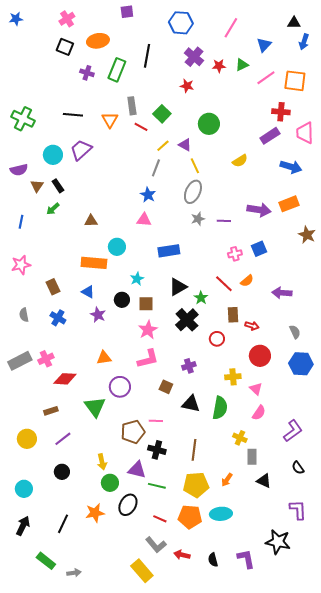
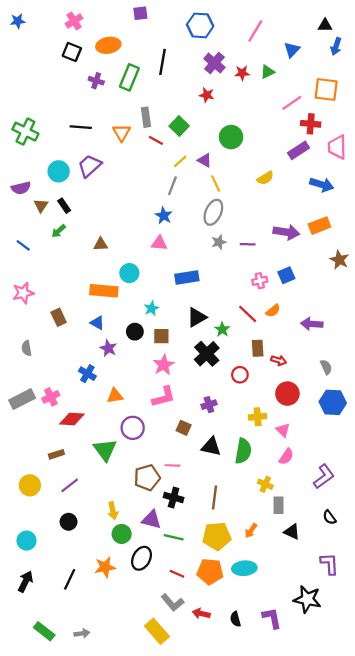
pink line: (266, 78) -> (292, 103), moved
blue line: (21, 222) -> (23, 245), turned -64
blue cross: (58, 318) -> (87, 374), moved
green rectangle: (46, 561) -> (44, 631), moved

